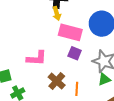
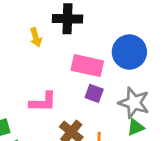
yellow arrow: (57, 13) -> (36, 37), moved

